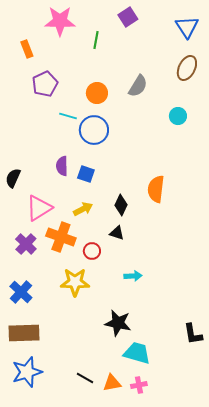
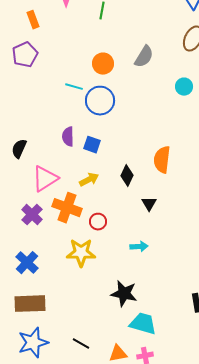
purple pentagon: (45, 84) -> (25, 55), moved
black triangle: (117, 233) -> (149, 204), moved, turned 42
black line: (85, 378) -> (81, 344), moved

